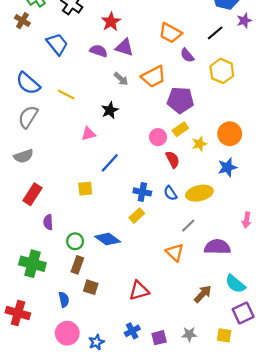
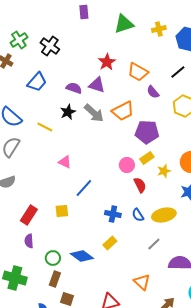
red star: (111, 22) -> (107, 62), moved
blue trapezoid: (57, 44) -> (37, 82), turned 80
gray arrow: (121, 79) -> (94, 113), size x1.5
black star: (110, 110) -> (68, 112), moved
pink triangle: (89, 134) -> (65, 162), turned 40
red rectangle: (32, 194) -> (29, 215), moved
yellow rectangle: (137, 216) -> (110, 243), moved
orange triangle: (175, 252) -> (142, 282), moved

